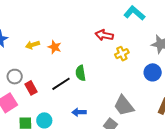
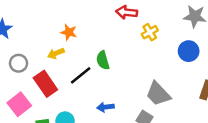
yellow arrow: (33, 45) -> (56, 53), moved
gray circle: (15, 77) -> (19, 63), moved
red rectangle: (31, 88) -> (45, 84), size x1.5

